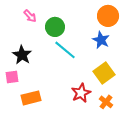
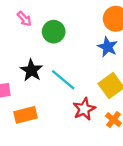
cyan line: (65, 50) -> (63, 80), moved
black star: (22, 55) -> (31, 70), moved

